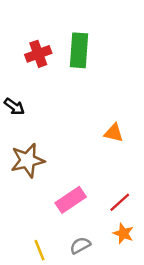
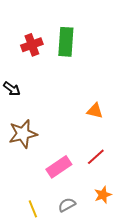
red line: (120, 202) -> (96, 157), moved
orange star: (123, 233) -> (103, 195), turned 30

